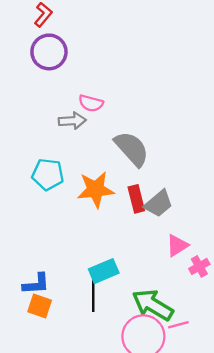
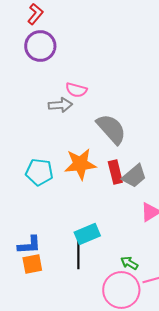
cyan pentagon: (48, 174) -> (39, 172), moved
green arrow: (153, 305) -> (129, 263), size x0.5
orange square: (40, 306) -> (32, 264), turned -30

